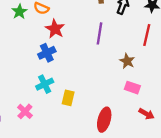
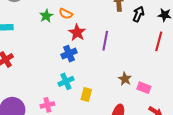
purple line: (100, 33) -> (105, 41), moved
brown star: (127, 61) -> (125, 79), moved
pink cross: (25, 111) -> (47, 105), turned 32

